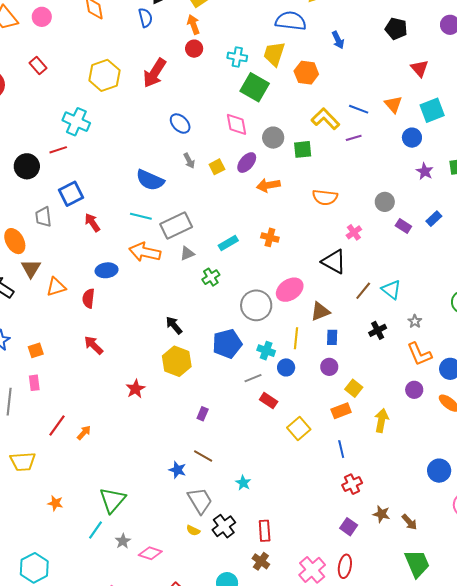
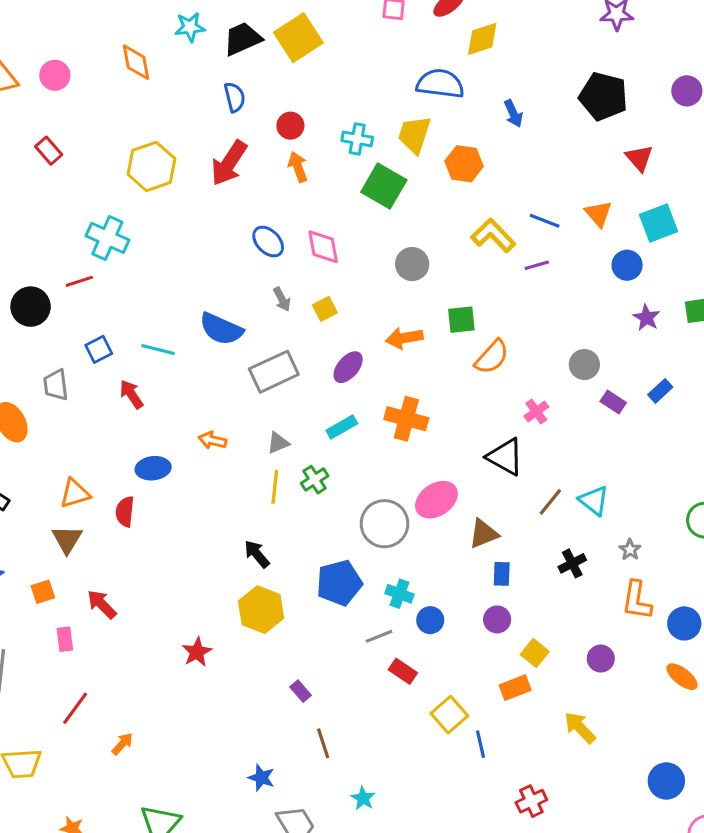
blue semicircle: (145, 18) -> (235, 97), moved
orange arrow: (193, 24) -> (298, 167), moved
black pentagon: (396, 29) -> (603, 96), size x1.4
pink diamond: (237, 124) -> (323, 247), moved
green square: (303, 149) -> (461, 320), moved
purple ellipse: (247, 163) -> (348, 367), moved
blue square: (71, 194) -> (99, 349), size x0.7
orange semicircle: (325, 197) -> (492, 357), turned -55
cyan line: (141, 216) -> (158, 349), moved
gray rectangle: (176, 226) -> (274, 372), moved
orange cross: (270, 237) -> (406, 419), size x1.5
orange arrow: (145, 252) -> (212, 440), size x0.6
brown triangle: (31, 268) -> (67, 539), moved
yellow line: (296, 338) -> (275, 487), moved
red arrow: (94, 345) -> (102, 604), moved
orange L-shape: (419, 354) -> (637, 600), turned 32
pink rectangle: (34, 383) -> (65, 639), moved
purple circle: (414, 390) -> (601, 659), moved
purple rectangle: (203, 414) -> (301, 691), turned -64
yellow arrow: (381, 421) -> (580, 728), moved, turned -55
orange arrow: (84, 433) -> (122, 744), moved
blue line: (341, 449) -> (480, 744), moved
brown line: (203, 456) -> (323, 743), moved, turned 42

